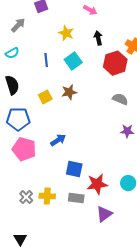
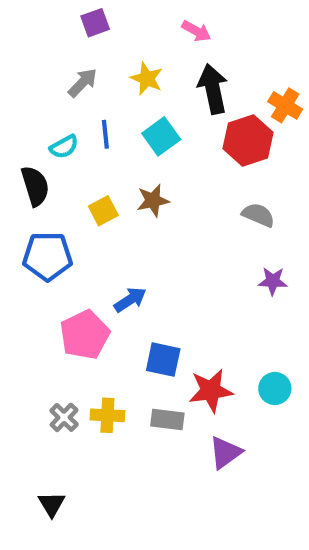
gray arrow: (18, 25) -> (83, 83), moved
black arrow: (98, 38) -> (213, 89), size x1.6
cyan semicircle: (12, 53) -> (64, 147), moved
pink pentagon: (24, 149) -> (85, 335), moved, turned 30

